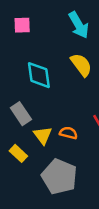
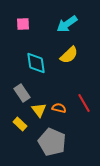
cyan arrow: (79, 25) -> (67, 24), turned 85
yellow semicircle: (81, 65) -> (69, 55), turned 84

